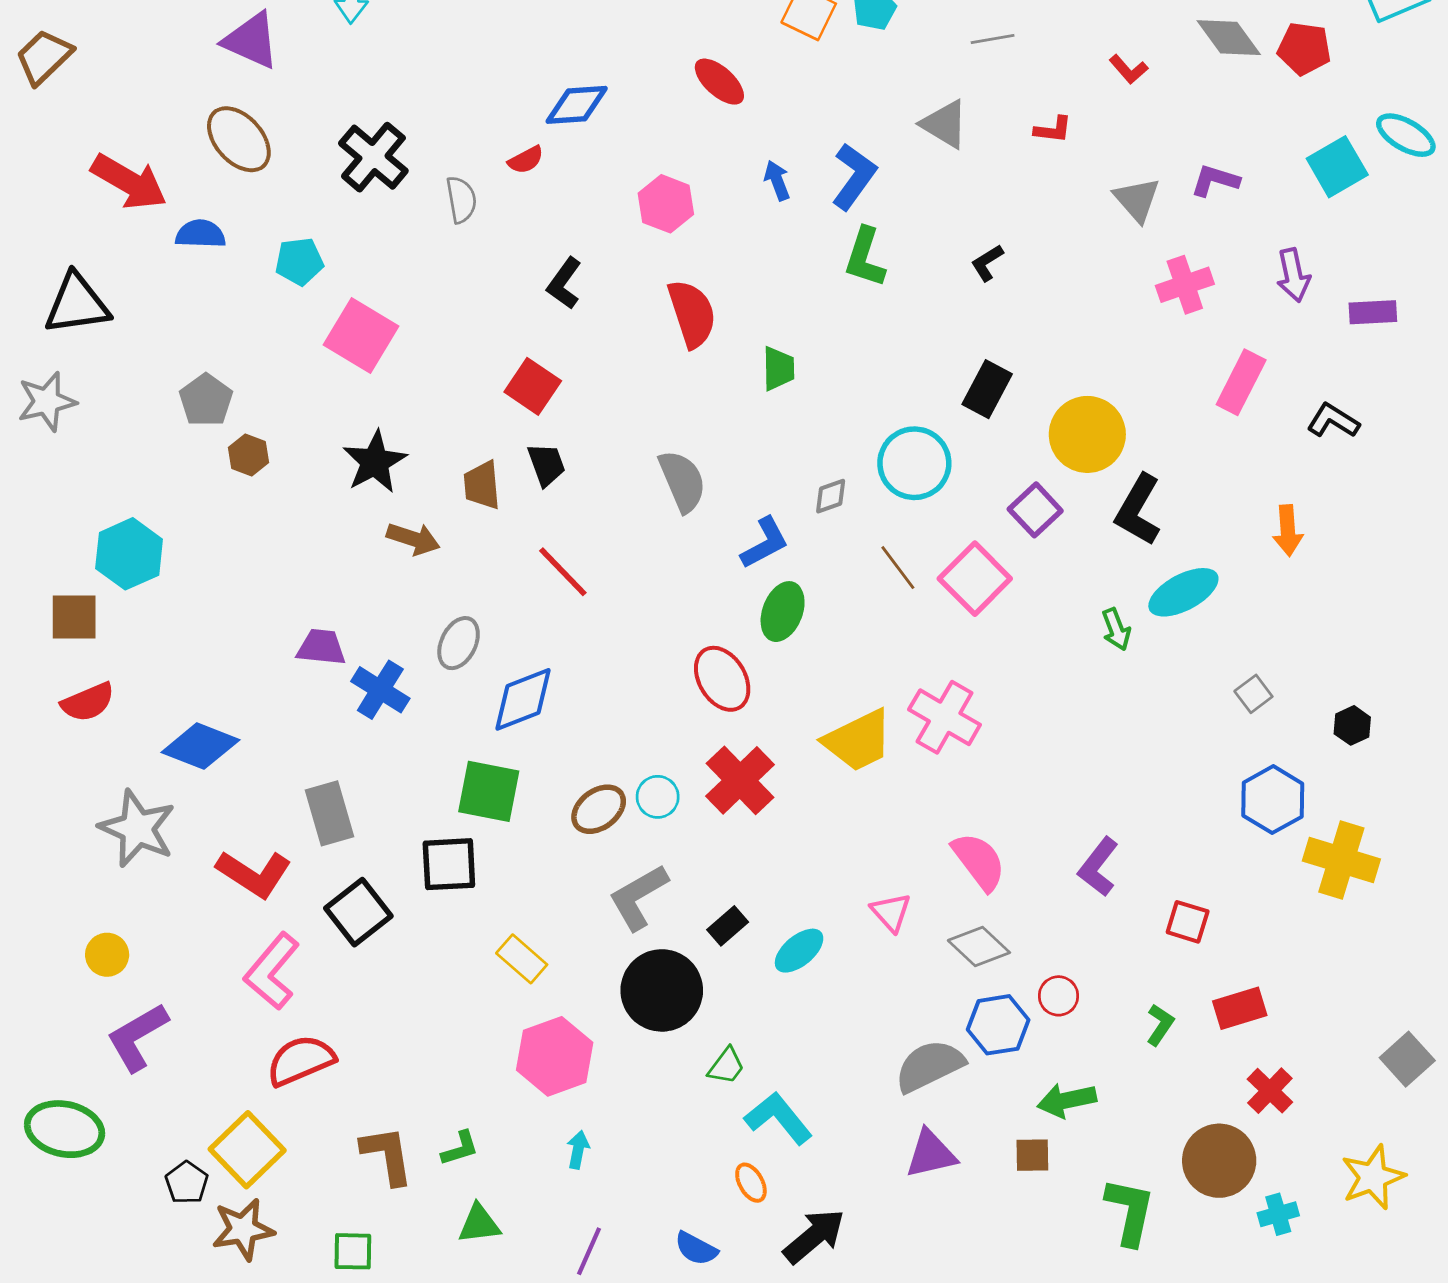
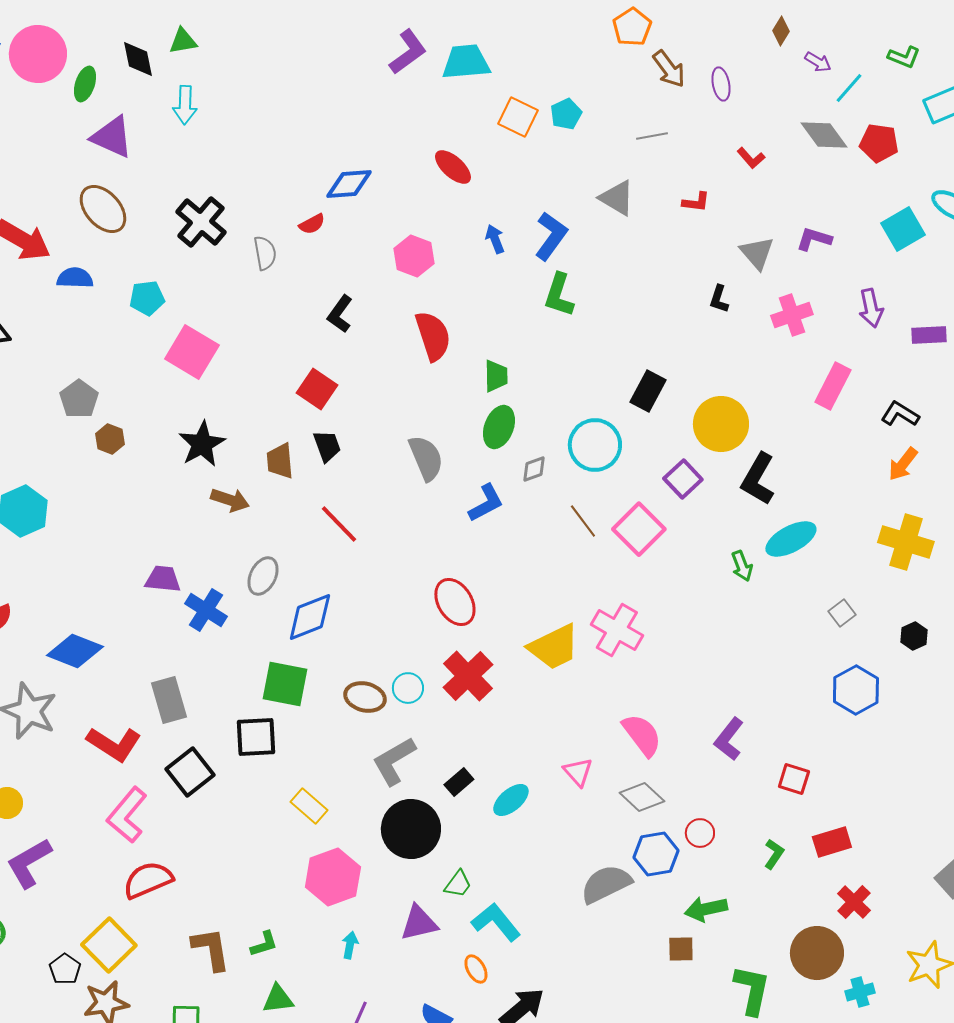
black L-shape: (987, 263) -> (719, 299), moved, turned -40
orange arrow: (1288, 531) -> (903, 464), moved, turned 42
green ellipse: (783, 612) -> (499, 427), moved
brown ellipse: (599, 809) -> (365, 697), turned 51
yellow cross: (1341, 860) -> (906, 542), moved
purple triangle: (931, 1154) -> (419, 923), moved

